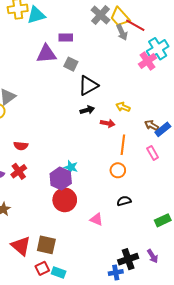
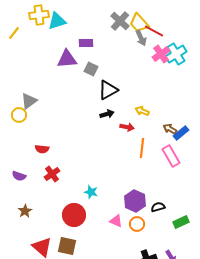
pink cross: (147, 61) -> (161, 54), moved
pink rectangle: (153, 153) -> (171, 156), size x1.5
cyan star: (71, 167) -> (91, 192), moved
orange circle: (118, 170) -> (137, 224), moved
red cross: (19, 171) -> (52, 174), moved
purple hexagon: (61, 178) -> (135, 201), moved
red circle: (65, 200) -> (74, 215), moved
black semicircle: (124, 201) -> (158, 207), moved

